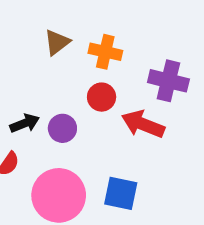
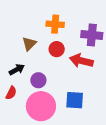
brown triangle: (57, 42) -> (29, 44), moved
purple circle: (62, 128) -> (38, 80), moved

